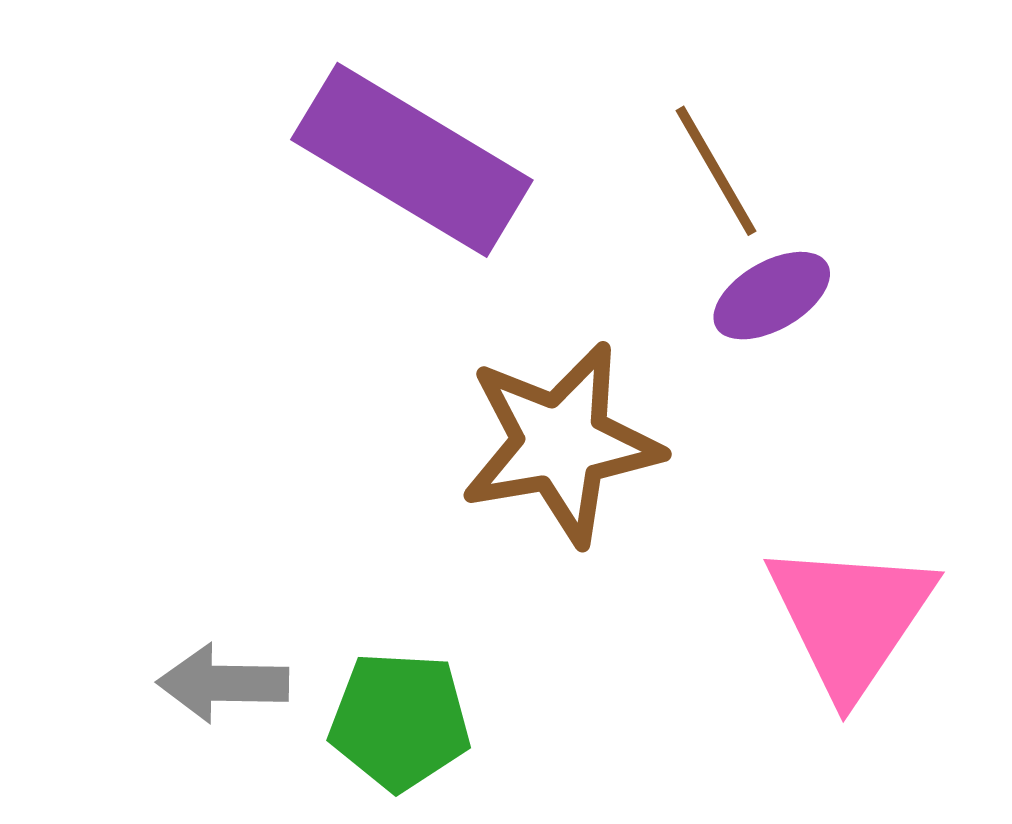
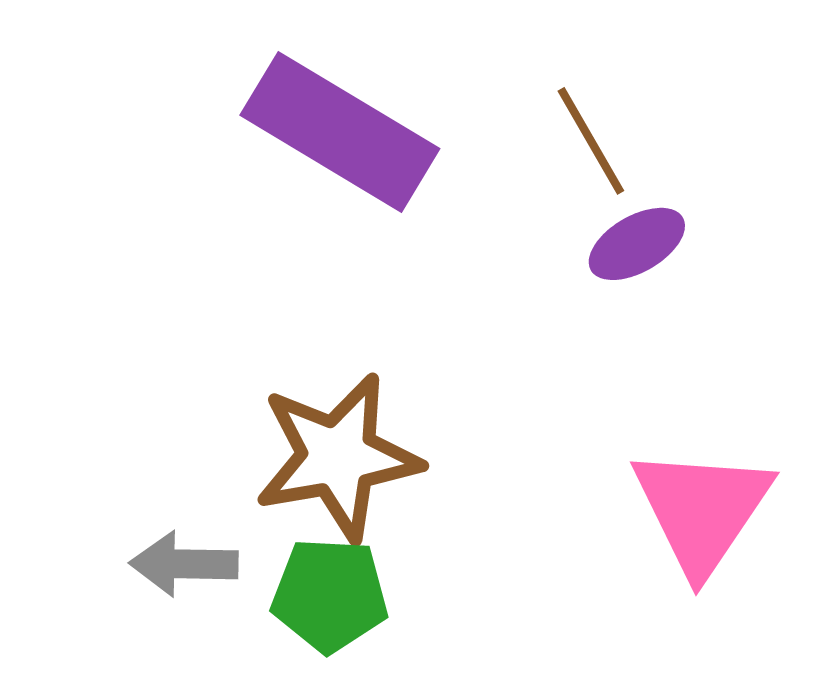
brown star: (561, 443) -> (338, 457), moved

